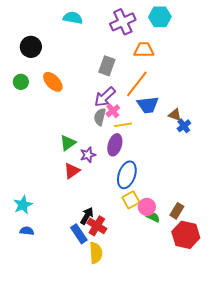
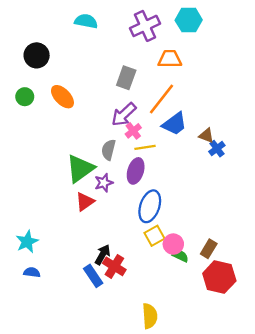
blue trapezoid: (148, 105) -> (174, 124), turned -30
gray semicircle: (100, 117) -> (108, 150), moved
green triangle: (68, 143) -> (80, 169), size x1.5
yellow semicircle: (96, 253) -> (150, 316), moved

